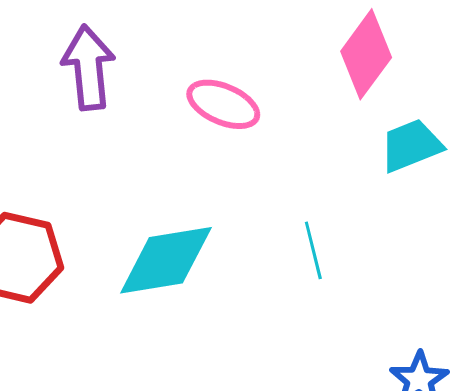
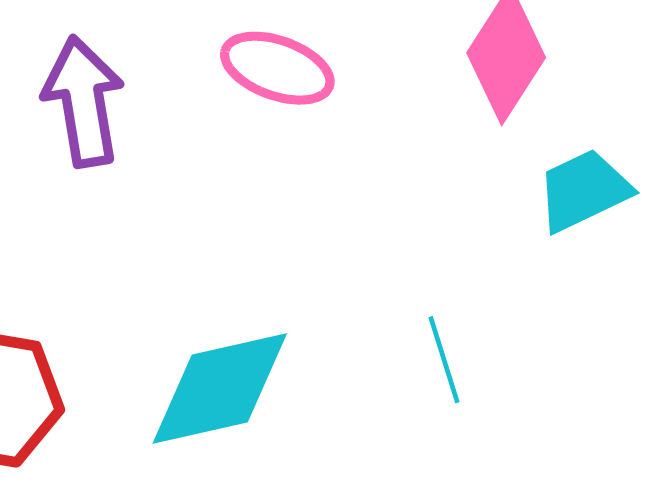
pink ellipse: (223, 104) -> (277, 68), moved

